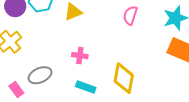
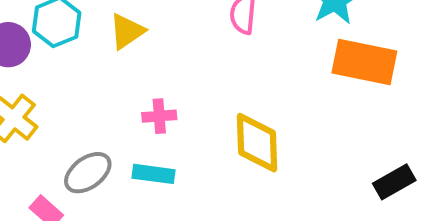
cyan rectangle: (86, 87) -> (154, 174), moved

